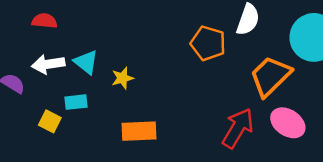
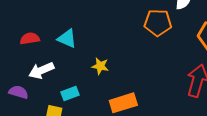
cyan triangle: (86, 62) -> (67, 39), moved
yellow star: (122, 78) -> (100, 66), turned -30

